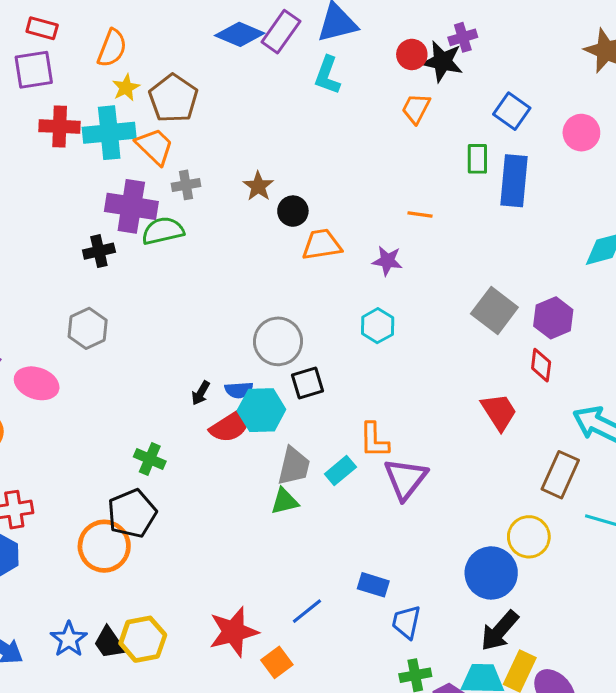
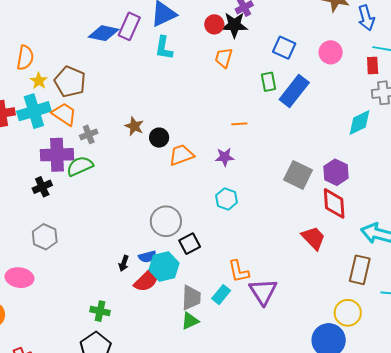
blue rectangle: (514, 181) -> (294, 91), turned 44
red diamond: (541, 365) -> (334, 203), size x1.5

